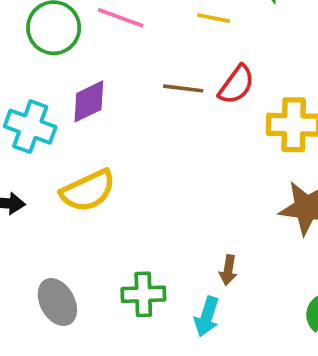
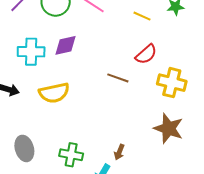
brown line: (183, 88) -> (118, 78), moved
cyan cross: (30, 127) -> (31, 52), turned -32

